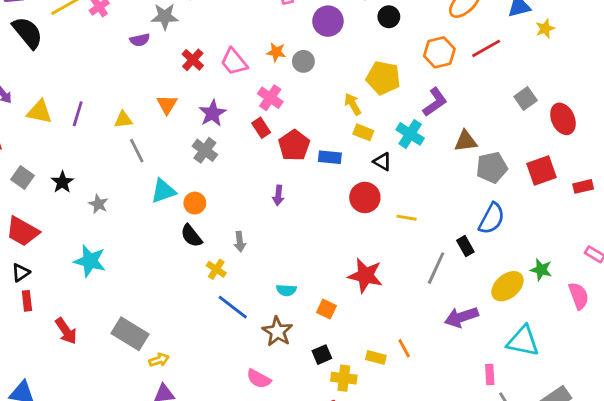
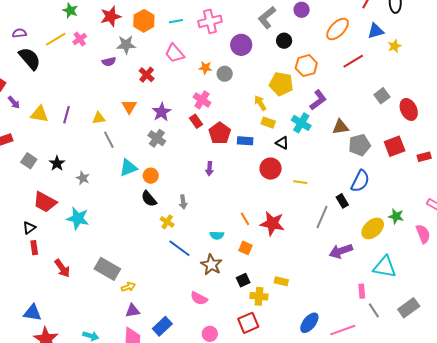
orange hexagon: (439, 52) -> (306, 66), moved
pink trapezoid: (234, 62) -> (175, 53), moved
red trapezoid: (22, 231) -> (45, 202), moved
orange line: (404, 348) -> (245, 219), moved

